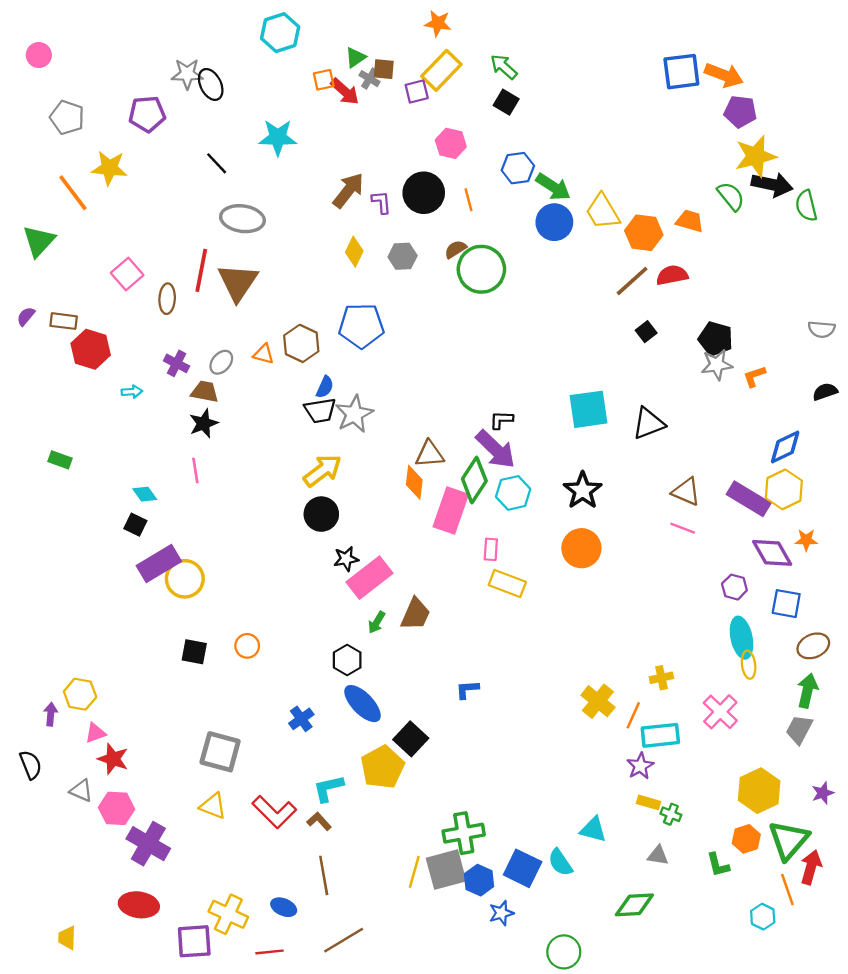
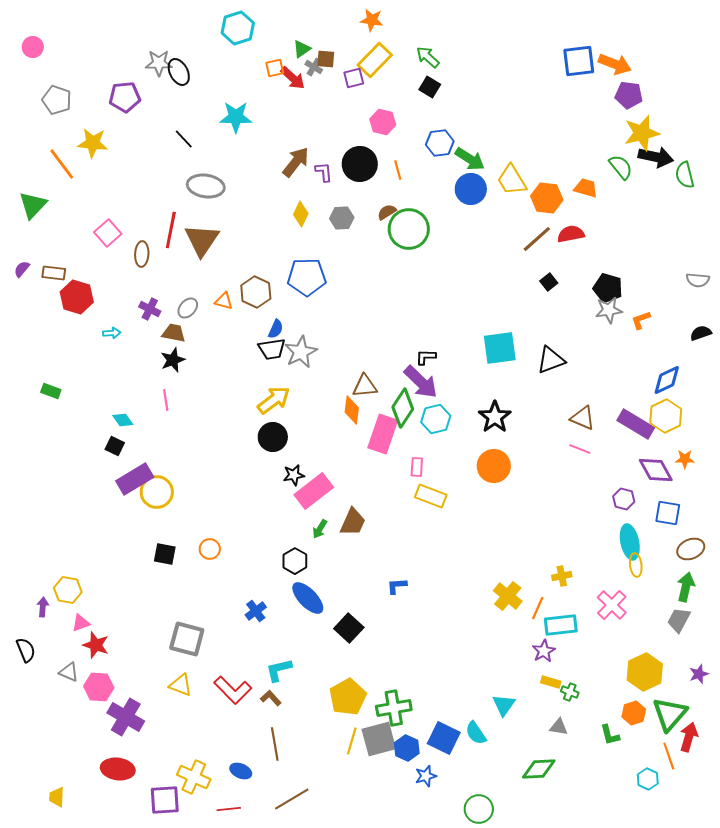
yellow pentagon: (383, 767) -> (348, 697), moved
cyan triangle: (593, 830) -> (504, 705), turned 50

